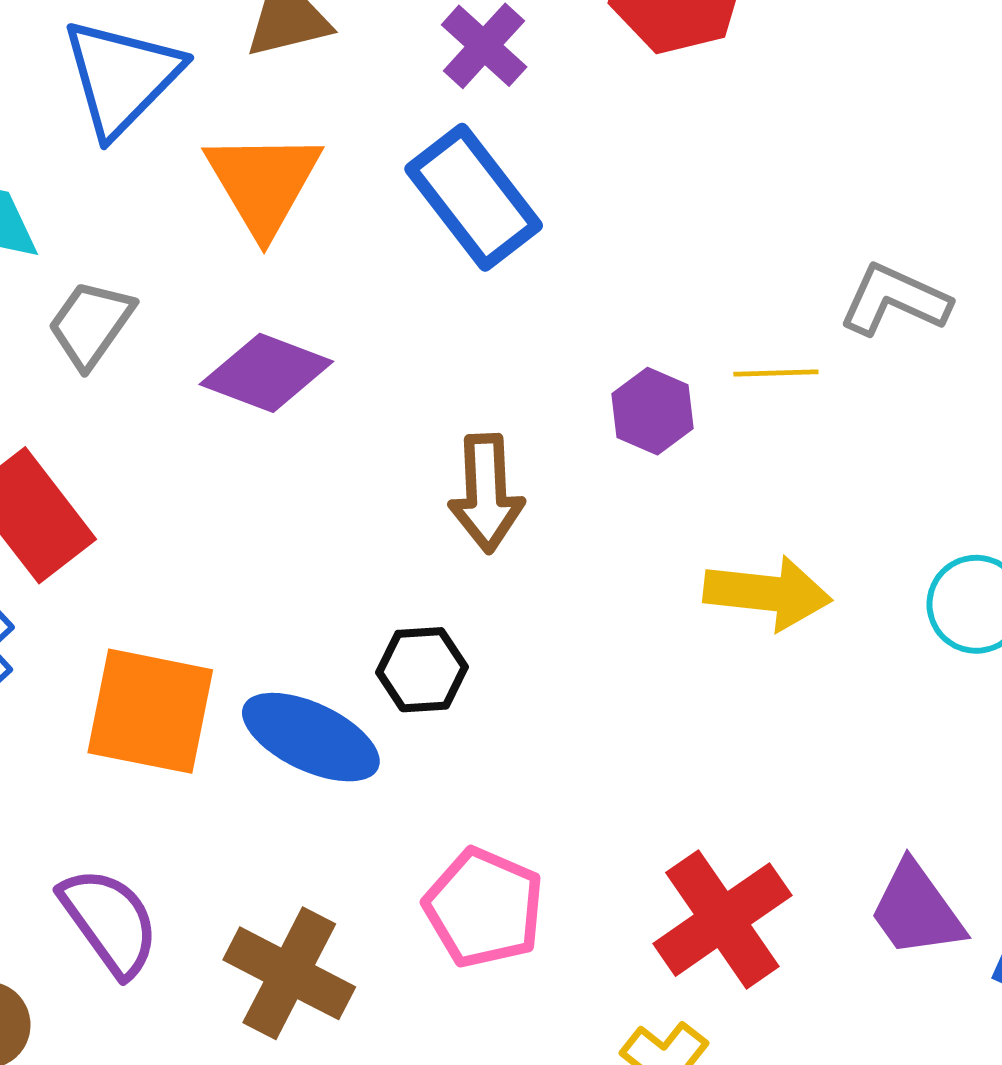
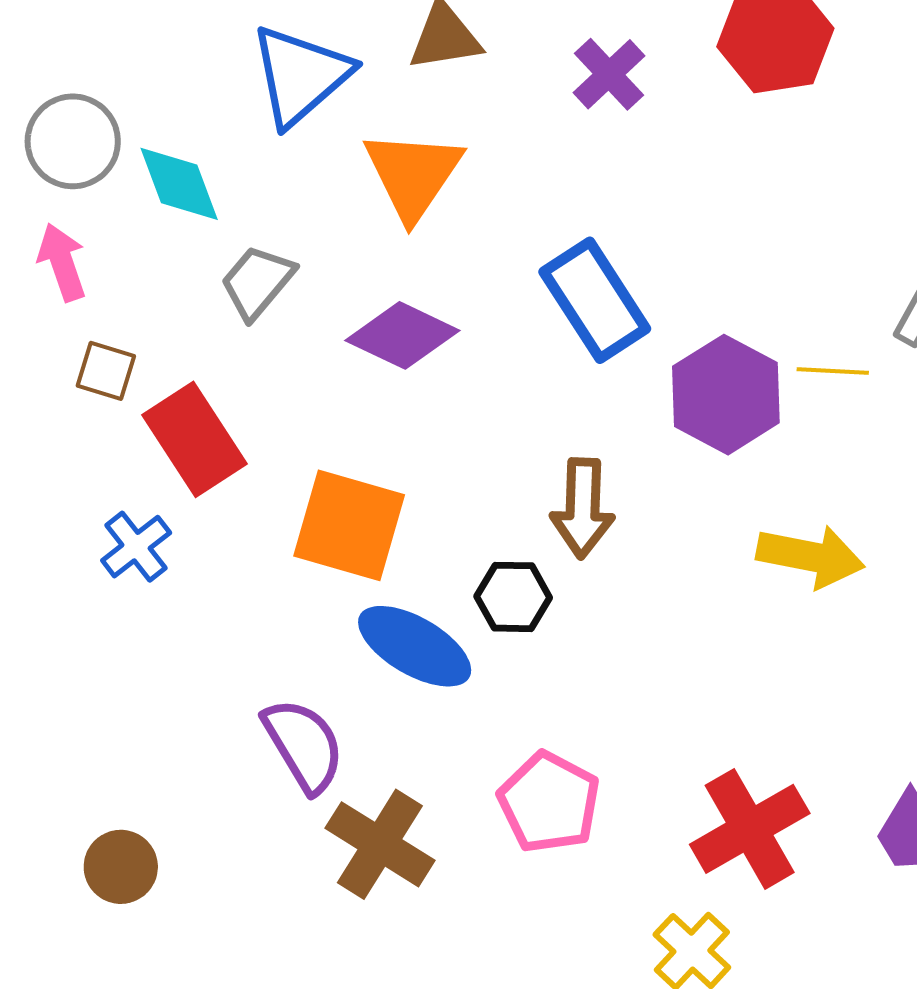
blue rectangle: (474, 197) -> (595, 300), moved
purple hexagon: (653, 411) -> (726, 395), size x1.6
brown arrow: (486, 493) -> (583, 508), moved
orange square: (150, 711) -> (349, 525), moved
purple semicircle: (110, 921) -> (304, 745), moved

